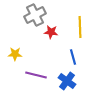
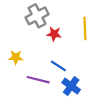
blue line: (73, 57) -> (58, 66), moved, turned -42

